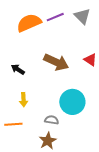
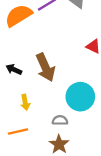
brown arrow: (56, 62) -> (45, 67), moved, turned 50

